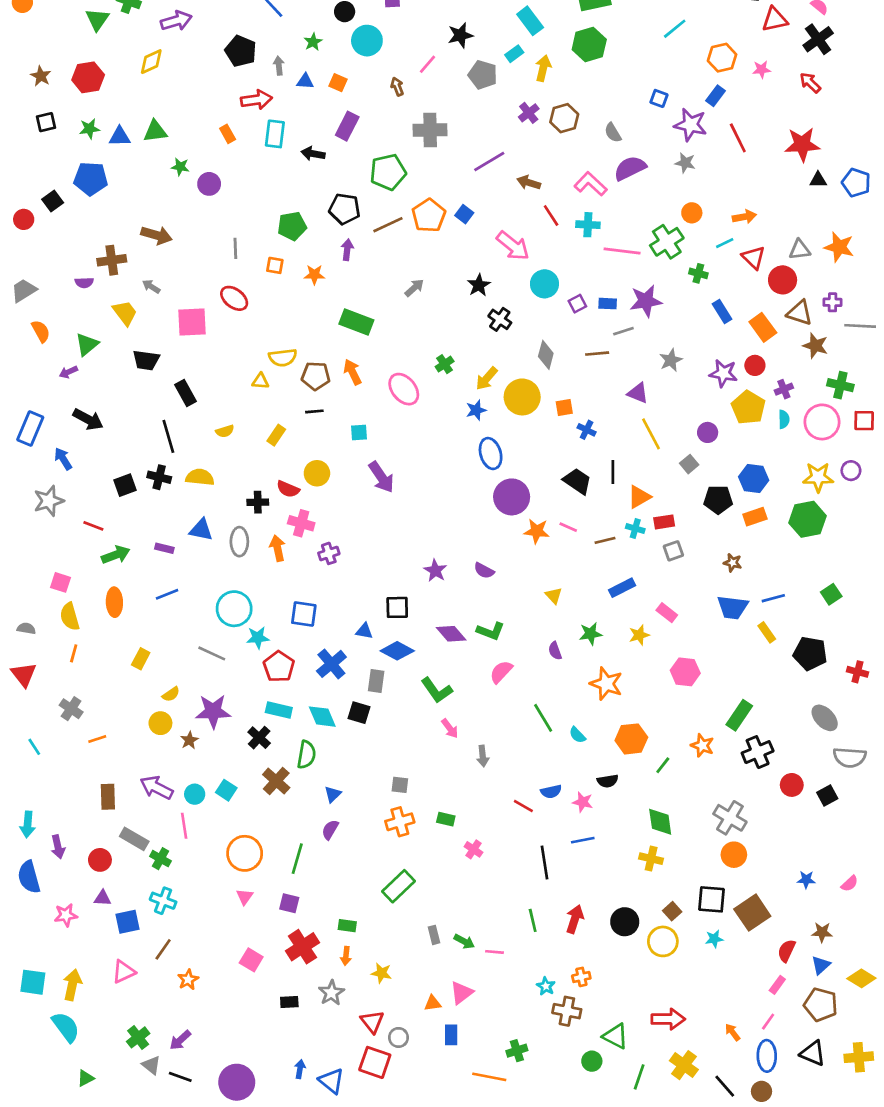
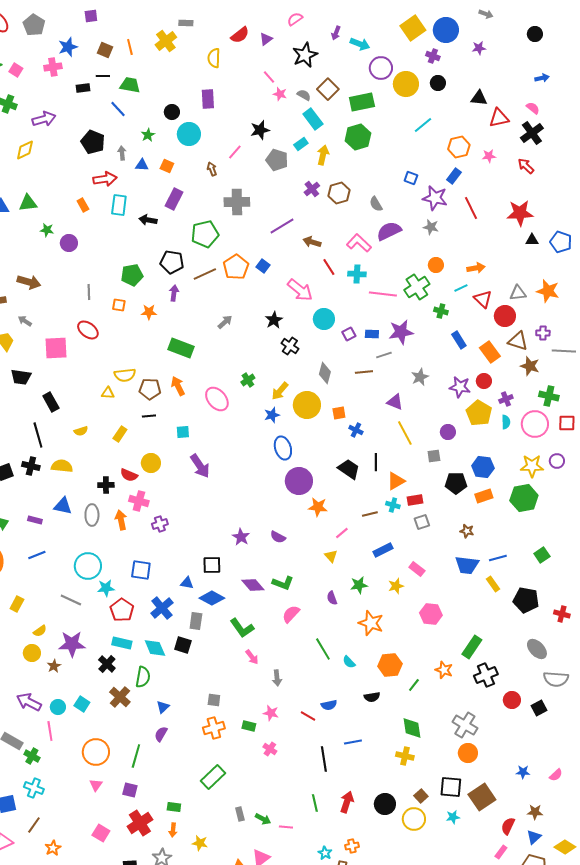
gray square: (689, 464) -> (434, 456), turned 32
pink line: (568, 527) -> (342, 533), moved, turned -64
pink star: (583, 802) -> (271, 713), moved

